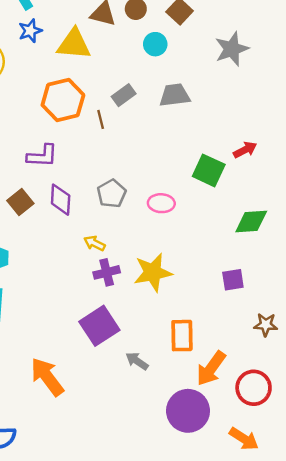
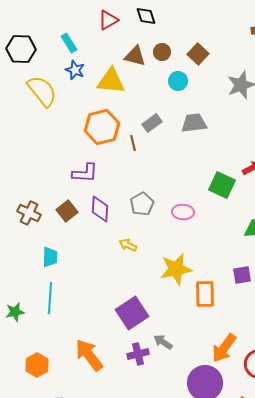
blue star: (30, 31) -> (75, 70), turned -30
purple cross: (107, 272) -> (138, 354), moved
orange rectangle: (182, 336) -> (205, 294), moved

